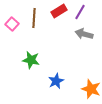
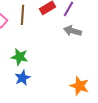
blue star: (56, 81) -> (22, 78), moved

